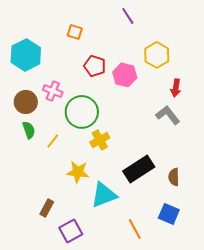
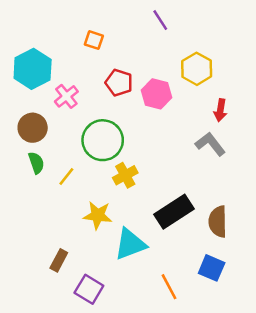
pink cross: (53, 91) -> (66, 96), moved, turned 30
brown semicircle: (174, 177) -> (218, 222), size x1.4
purple square: (71, 231) -> (89, 289), turned -30

